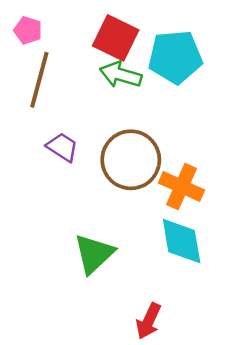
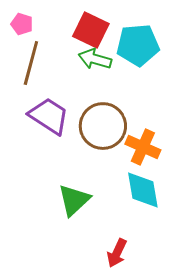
purple trapezoid: (62, 147) -> (49, 116), size x1.6

